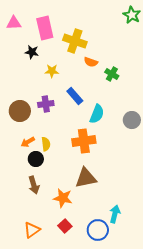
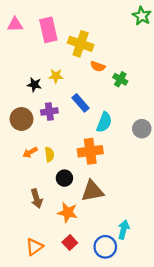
black star: (32, 52) -> (34, 85), moved
black circle: (36, 159) -> (64, 178), moved

